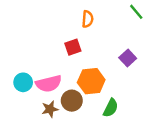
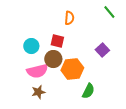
red square: (73, 47) -> (57, 41), turned 32
cyan circle: (23, 82) -> (31, 46), moved
brown circle: (72, 101) -> (53, 59), moved

